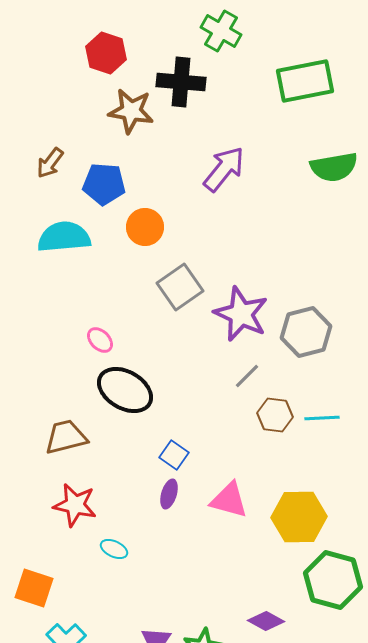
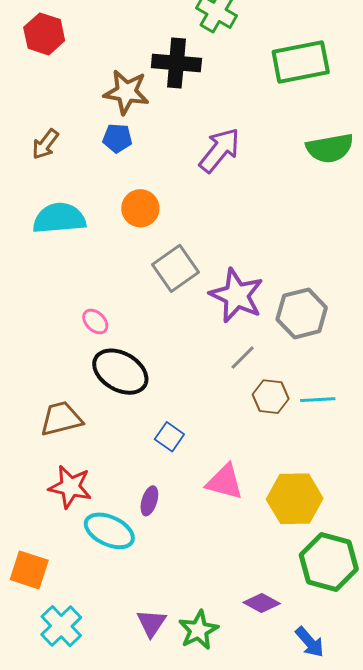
red hexagon: (106, 53) -> (44, 34), moved
blue pentagon: (104, 184) -> (117, 138), moved, size x0.7
purple ellipse: (169, 494) -> (149, 501), moved
cyan ellipse: (114, 549) -> (109, 531), size x1.8

